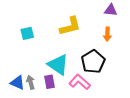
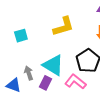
gray arrow: (31, 82) -> (29, 73), moved
purple rectangle: (50, 82) -> (45, 83), turned 40

